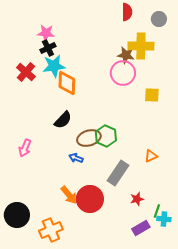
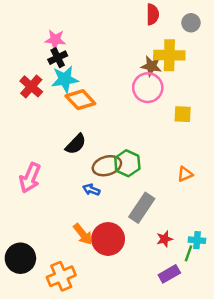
orange diamond: (67, 83) -> (80, 100), turned -45
pink arrow: (25, 148) -> (30, 178), size x1.4
orange triangle: (151, 156) -> (185, 174), moved
cyan cross: (164, 219) -> (197, 240), moved

